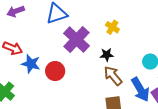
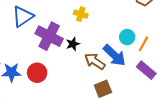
black star: (107, 55) -> (73, 44), moved
blue arrow: (140, 89) -> (114, 55), moved

